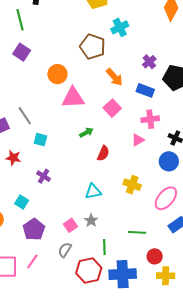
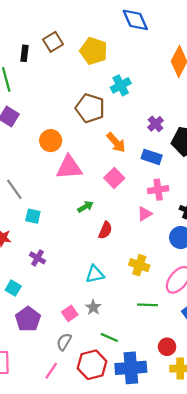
green line: (137, 232) -> (147, 305), moved
green line: (104, 247) -> (109, 337), turned -63
pink line: (32, 261) -> (51, 371), moved

